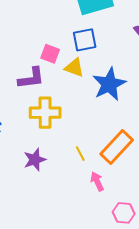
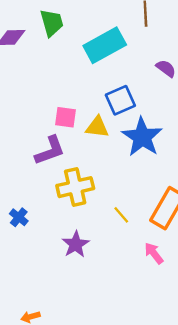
blue square: (85, 40) -> (120, 100), moved
yellow line: (80, 154) -> (121, 215), moved

